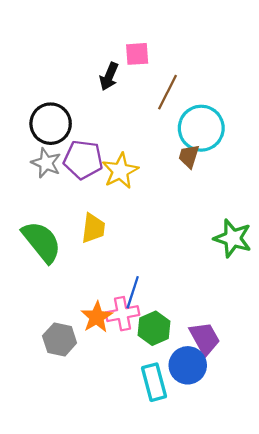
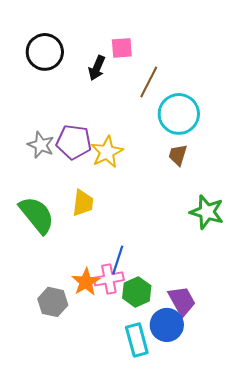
black circle: (51, 124) -> (45, 52), moved
brown trapezoid: (189, 156) -> (178, 155), moved

